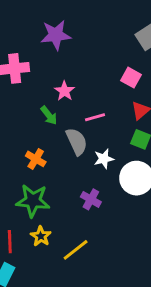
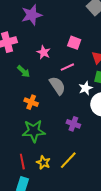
pink square: (131, 78) -> (74, 43), moved
green arrow: (49, 115) -> (24, 71), moved
white star: (104, 159) -> (86, 88), moved
yellow star: (41, 236) -> (43, 162), moved

